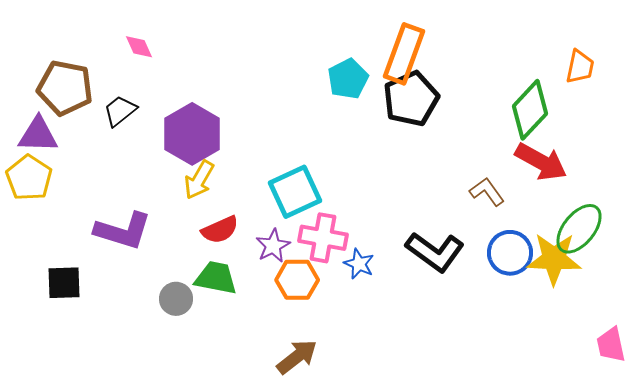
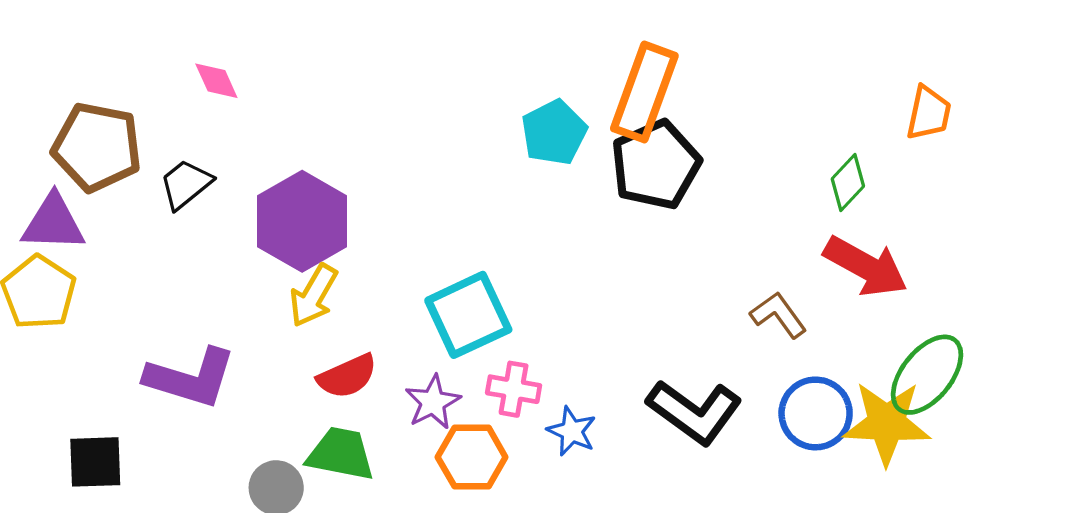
green diamond: (530, 110) -> (848, 183), size x0.6
pink cross: (323, 238) -> (514, 389), size x0.7

